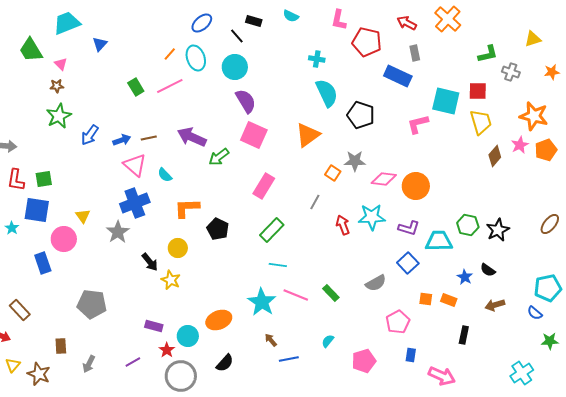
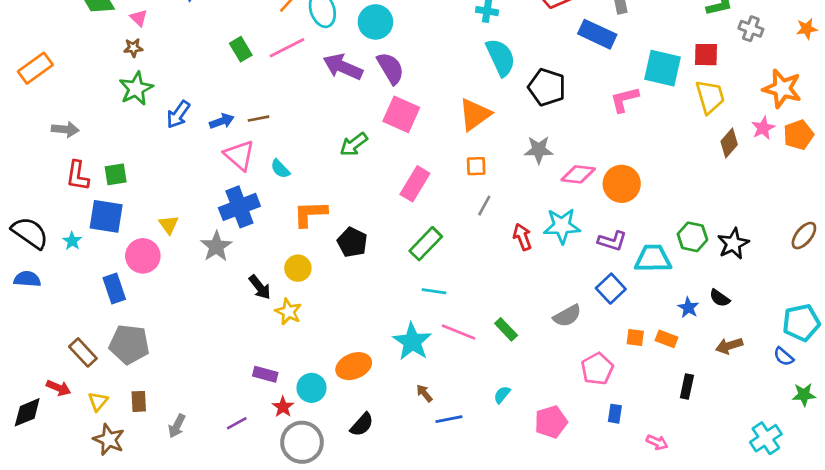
purple arrow: (192, 137) -> (343, 67), moved
orange square: (333, 173) -> (476, 166), moved, turned -35
gray pentagon: (92, 304) -> (129, 344), moved
yellow triangle: (13, 365) -> (98, 401), moved
pink arrow: (442, 376) -> (657, 442), size x0.6

